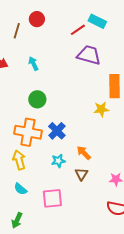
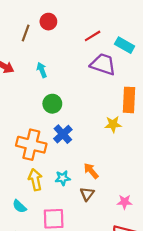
cyan rectangle: (97, 21) -> (125, 45), moved
green circle: (37, 99) -> (52, 104), moved
blue cross: (57, 131) -> (63, 134), moved
yellow arrow: (19, 160) -> (35, 180), moved

